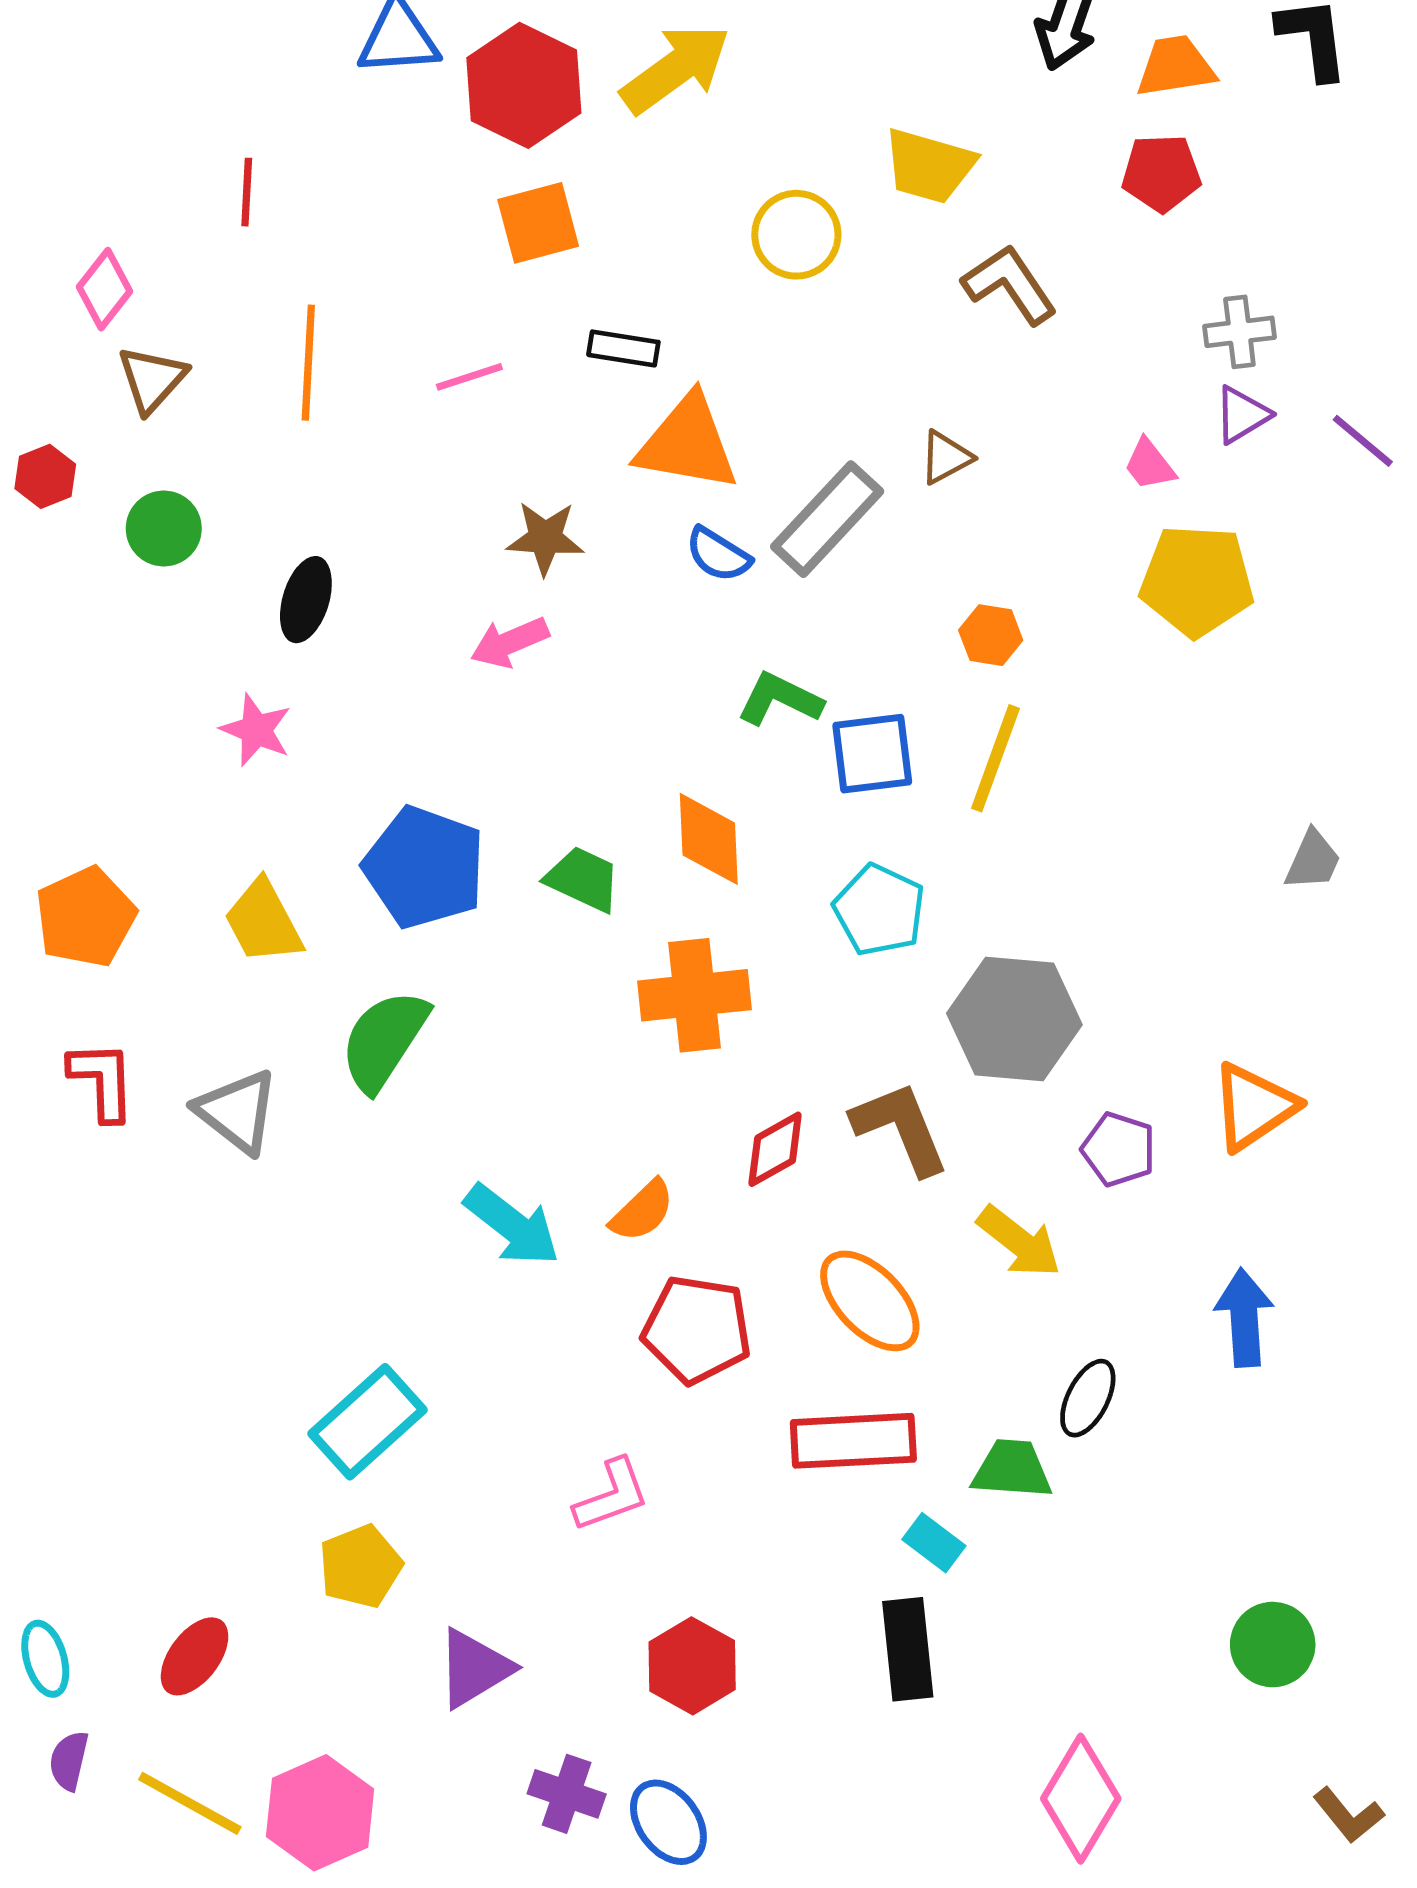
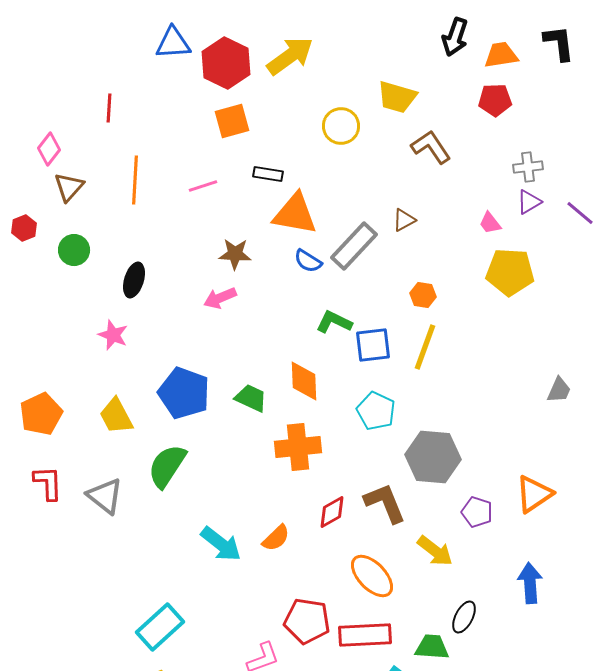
red pentagon: (697, 1329) -> (307, 621), moved

